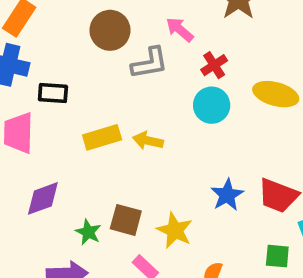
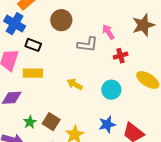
brown circle: (110, 30) -> (61, 20), moved
cyan circle: (212, 105) -> (111, 90), moved
yellow rectangle: (102, 137) -> (33, 73), moved

